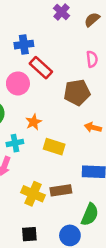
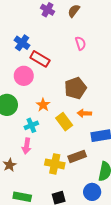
blue cross: (24, 45) -> (22, 43), turned -35
brown pentagon: (77, 92) -> (75, 88), moved
orange arrow: (93, 127) -> (84, 113), moved
yellow rectangle: (54, 147) -> (64, 122), turned 48

